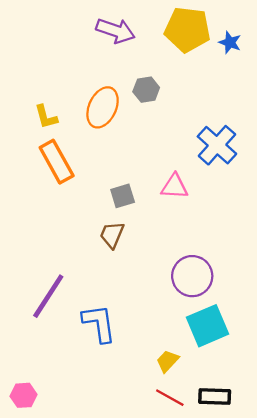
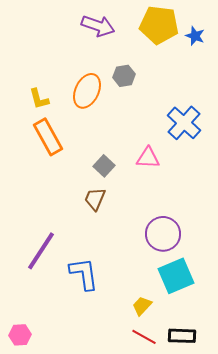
gray square: (123, 196) -> (104, 166), turned -30

